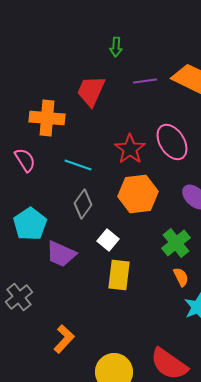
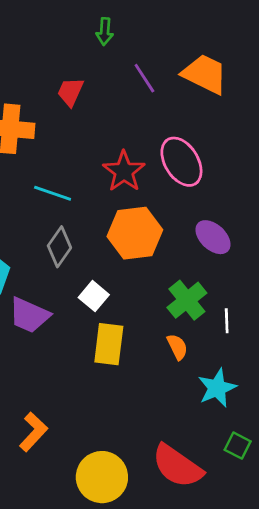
purple line: (145, 81) -> (144, 78), turned 65
red trapezoid: (91, 91) -> (70, 92), size x0.7
orange semicircle: (181, 277) -> (177, 347), moved

